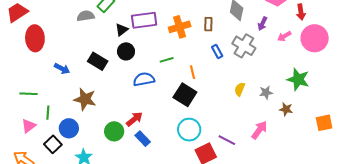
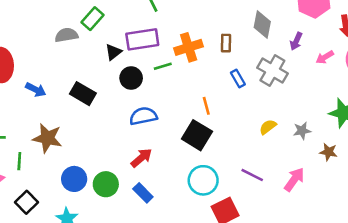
black circle: (126, 51) -> (131, 78), moved
green line: (167, 60) -> (163, 66), moved
blue arrow: (62, 69) -> (36, 90), moved
yellow semicircle: (240, 89) -> (268, 127), turned 32
brown star: (85, 99) -> (47, 138), moved
red arrow: (134, 119) -> (141, 158), moved
blue circle: (69, 128) -> (74, 179), moved
purple line: (227, 140) -> (252, 175), moved

